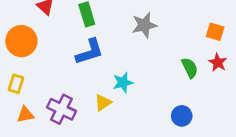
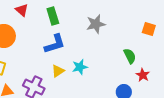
red star: (218, 62) -> (143, 75), moved
yellow triangle: (103, 103) -> (58, 71), moved

